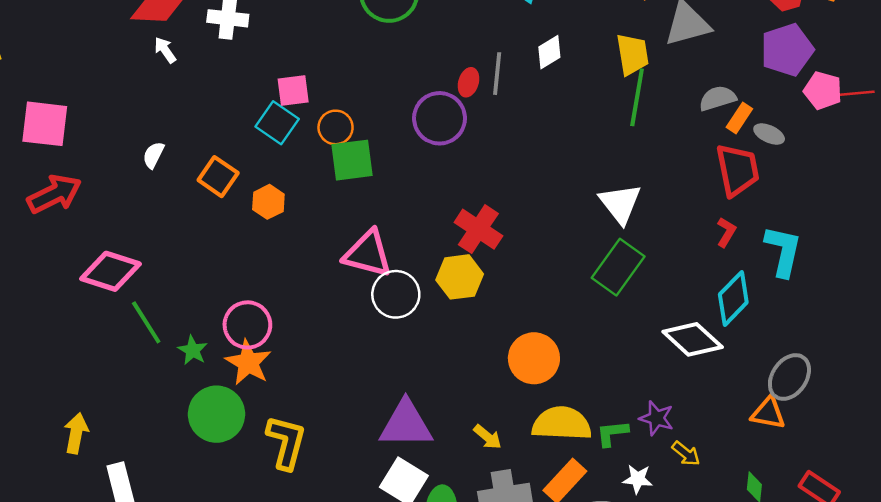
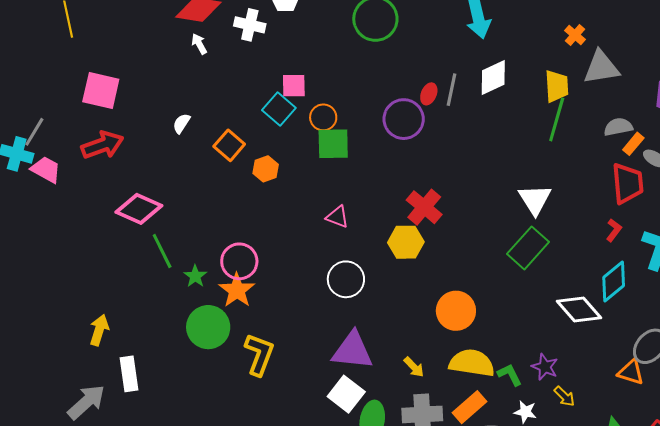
white diamond: (549, 52) -> (493, 78), size x1.4
pink triangle: (368, 254) -> (337, 217), size x0.6
white circle: (396, 294) -> (346, 279), moved
green L-shape: (612, 433) -> (510, 375), turned 64

